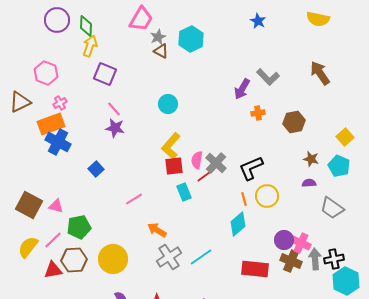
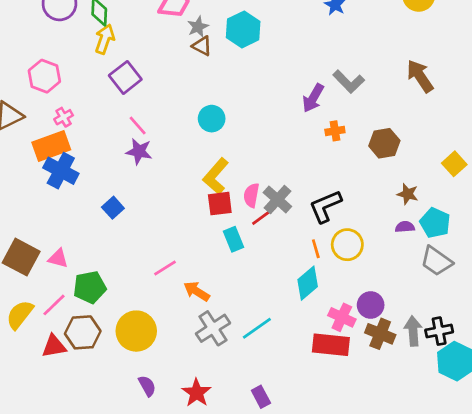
purple square: (105, 74) -> (125, 77), turned 30
cyan pentagon: (339, 166) -> (435, 223), moved
pink line: (134, 199) -> (165, 268), moved
pink cross: (301, 243) -> (342, 317), moved

